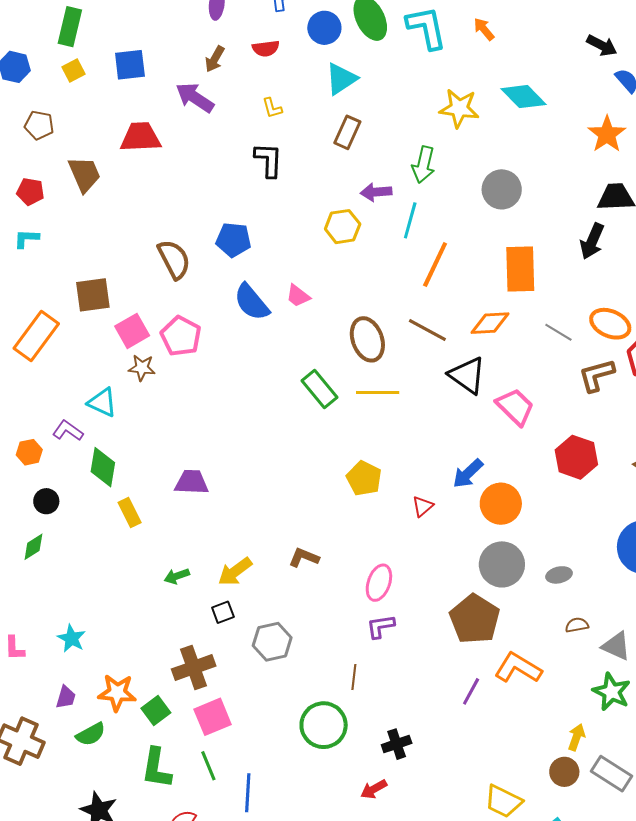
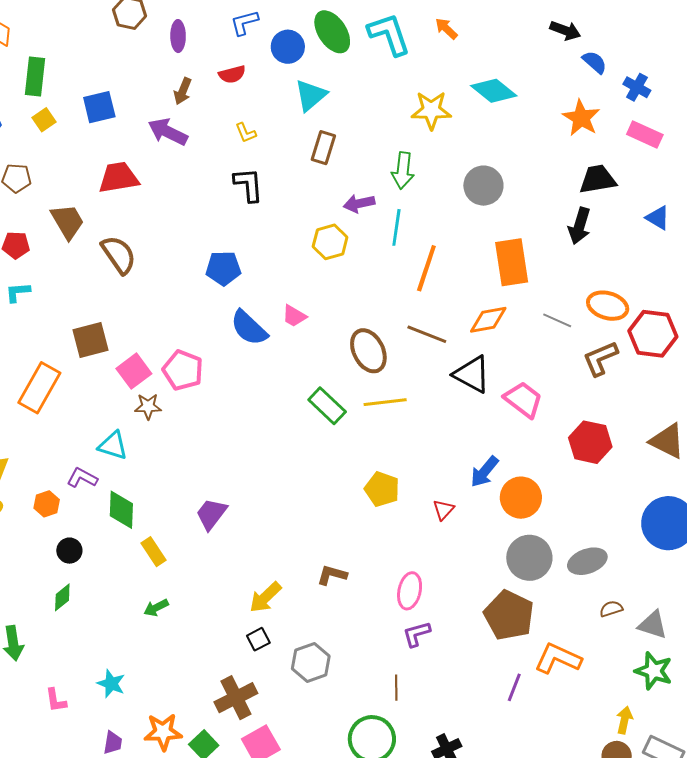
brown semicircle: (174, 259) -> (119, 255), moved
purple trapezoid: (192, 482) -> (211, 514), turned -48
gray ellipse: (559, 575) -> (587, 561), size x1.5
green arrow: (177, 576) -> (156, 608), moved

